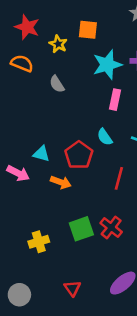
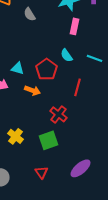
red cross: (111, 227) -> (59, 114), moved
green square: (81, 229) -> (49, 140), moved
yellow cross: (39, 242) -> (16, 136), turned -35

